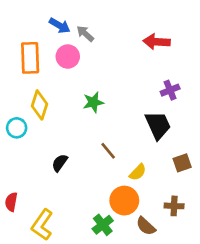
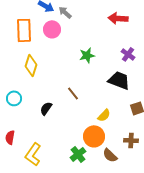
purple cross: (170, 90) -> (128, 54), turned -32
green star: (93, 102) -> (87, 55), moved
black trapezoid: (158, 125) -> (119, 80), turned -45
cyan circle: (17, 128) -> (14, 98), moved
brown line: (108, 151) -> (73, 93), moved

